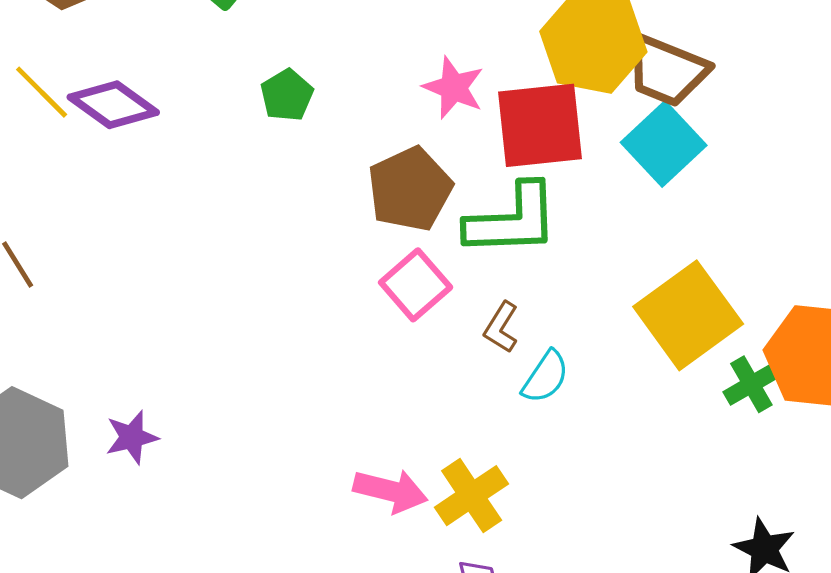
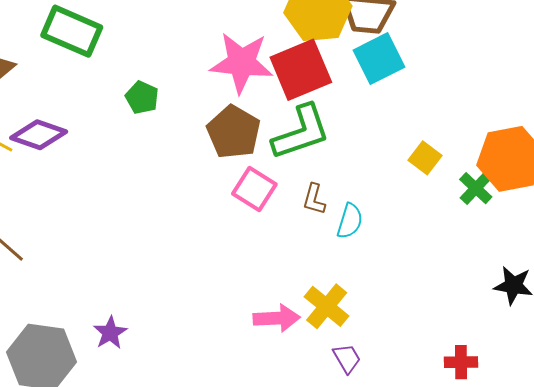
pink star: (454, 88) -> (242, 63), size x1.6
cyan square: (664, 144) -> (379, 59), turned 33
yellow square: (688, 315) -> (425, 158), size x0.5

